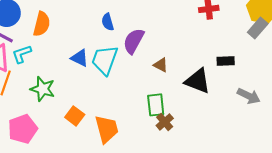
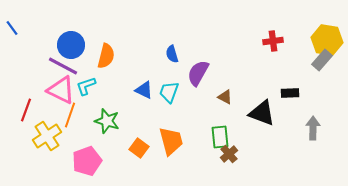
cyan trapezoid: (105, 60) -> (169, 92), size x0.7
gray arrow: (249, 96) -> (313, 128), turned -115
orange trapezoid: (107, 129) -> (171, 141), moved

